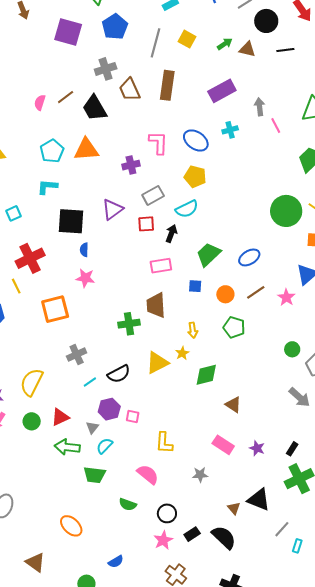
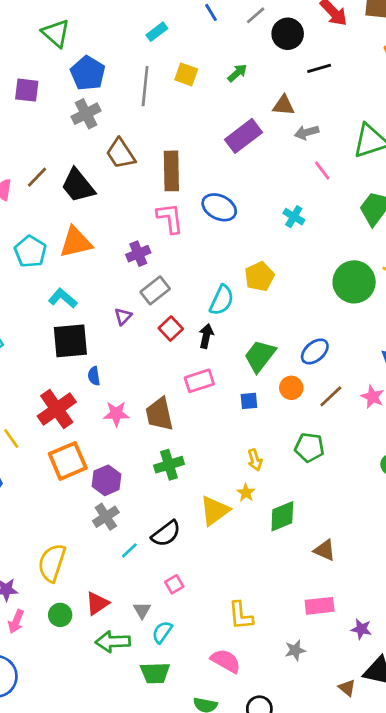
purple square: (68, 32) -> (27, 90), size x0.7
brown triangle: (247, 49) -> (284, 105), moved
gray cross: (106, 69) -> (86, 114), moved
brown rectangle: (167, 85) -> (171, 171), moved
gray arrow: (260, 107) -> (307, 132), moved, turned -90
cyan cross: (230, 130) -> (294, 217), moved, turned -35
yellow pentagon: (195, 177) -> (259, 276), moved, turned -30
cyan L-shape: (47, 187) -> (63, 298), moved, turned 45
gray rectangle: (153, 195) -> (155, 290), moved
purple triangle: (112, 209) -> (123, 316), size x0.6
cyan semicircle: (187, 209) -> (222, 300), turned -30
red square: (146, 224) -> (171, 329), turned -30
red cross: (30, 258) -> (57, 409), moved
pink star: (85, 278) -> (116, 414), moved
orange circle: (225, 294) -> (291, 388), moved
brown trapezoid: (156, 305) -> (159, 414), moved
purple hexagon: (109, 409) -> (107, 480), moved
pink square: (133, 417) -> (174, 584), moved, turned -32
pink rectangle: (223, 445) -> (320, 606), turned -30
purple star: (257, 448) -> (361, 629), moved

